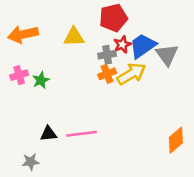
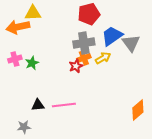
yellow triangle: (74, 37) -> (33, 13), moved
red star: (122, 45) -> (76, 66), moved
gray cross: (107, 55) -> (84, 43), size x1.5
yellow arrow: (131, 74) -> (103, 58), size x0.7

